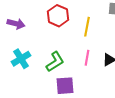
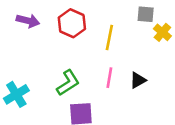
purple arrow: (16, 24) -> (28, 21), moved
cyan cross: (21, 59) -> (16, 94), moved

